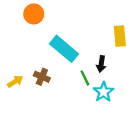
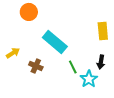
black arrow: (101, 64) -> (101, 62), moved
yellow arrow: (15, 81) -> (13, 53), moved

